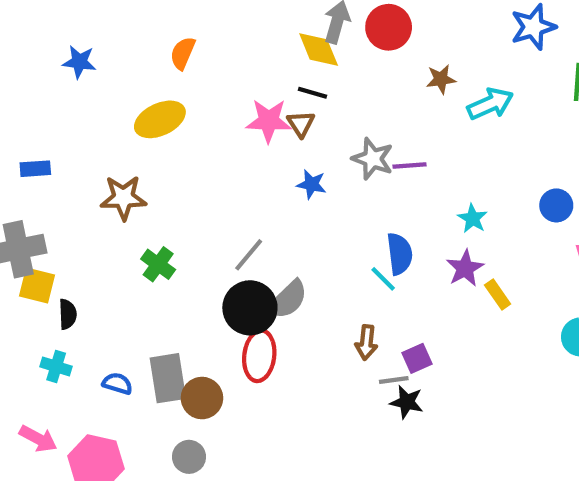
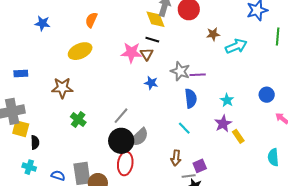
blue semicircle: (400, 254) -> (191, 98), moved

